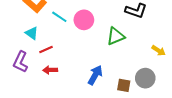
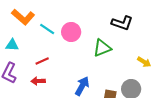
cyan triangle: (32, 33) -> (12, 45), moved, turned -32
red line: (46, 50) -> (42, 61), moved

